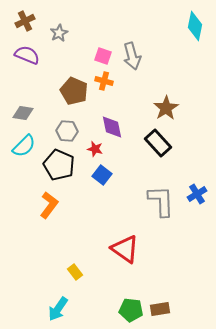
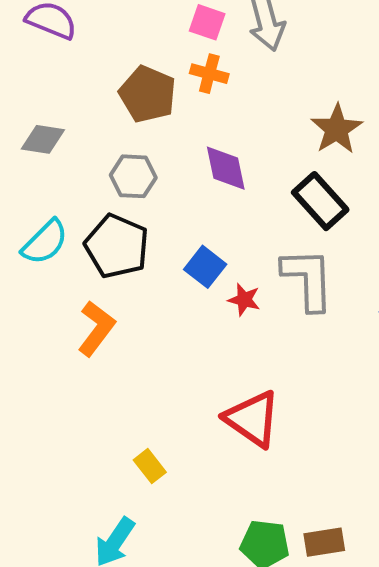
cyan semicircle: (24, 146) -> (45, 242), moved
red star: (95, 149) -> (244, 300), moved
gray L-shape: (161, 201) -> (308, 279), moved

